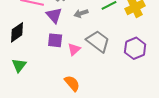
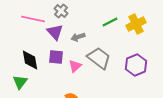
gray arrow: (81, 13) -> (78, 37), moved
black diamond: (17, 32) -> (30, 60), moved, turned -65

